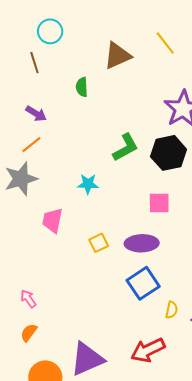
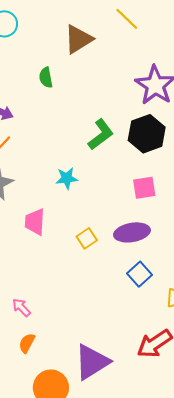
blue square: (143, 283) -> (139, 274), size x0.7

